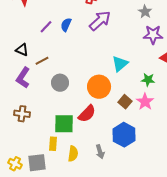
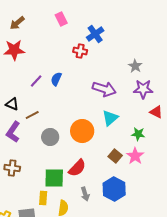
purple arrow: (100, 21) -> (104, 89), moved, turned 60
orange circle: (99, 87) -> (82, 131), moved
gray arrow: (100, 152) -> (85, 194), moved

